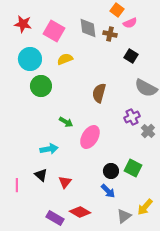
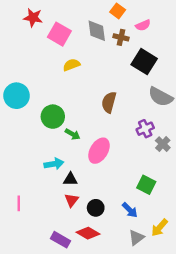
orange square: (117, 10) -> (118, 11), moved
red star: (23, 24) -> (33, 18), moved
black square: (131, 56) -> (144, 62), size x1.6
cyan circle: (30, 59) -> (17, 96), moved
green circle: (41, 86) -> (53, 117), moved
black circle: (111, 171) -> (96, 208), moved
black triangle: (41, 175) -> (70, 179), moved, turned -40
blue arrow: (108, 191) -> (130, 210), moved

